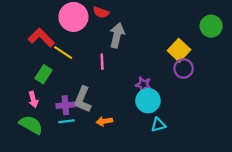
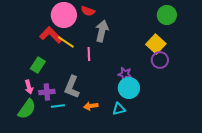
green circle: (211, 26) -> (167, 15), moved
red L-shape: (41, 38) -> (51, 35), moved
yellow line: (63, 52) -> (66, 42), moved
purple cross: (65, 105) -> (47, 92), moved
green semicircle: (31, 125) -> (27, 109), turned 95
cyan triangle: (158, 125) -> (119, 109), moved

